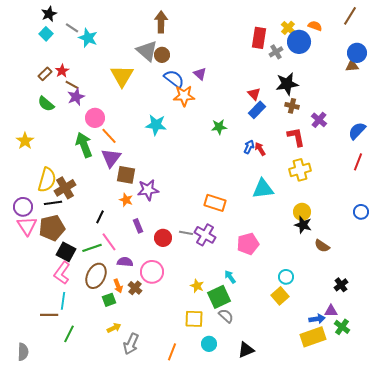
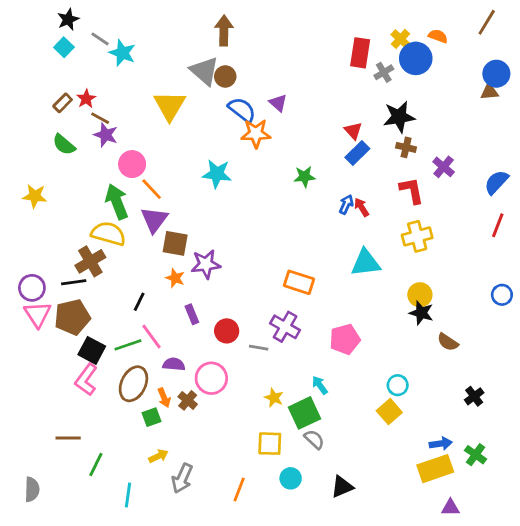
purple star: (76, 97) -> (106, 135), turned -30
yellow star: (25, 141) -> (35, 196), turned -30
yellow semicircle: (47, 180) -> (108, 234), moved, turned -90
gray line: (186, 233) -> (259, 348), moved
cyan line: (63, 301) -> (128, 495), moved
purple triangle: (331, 311) -> (450, 508), moved

